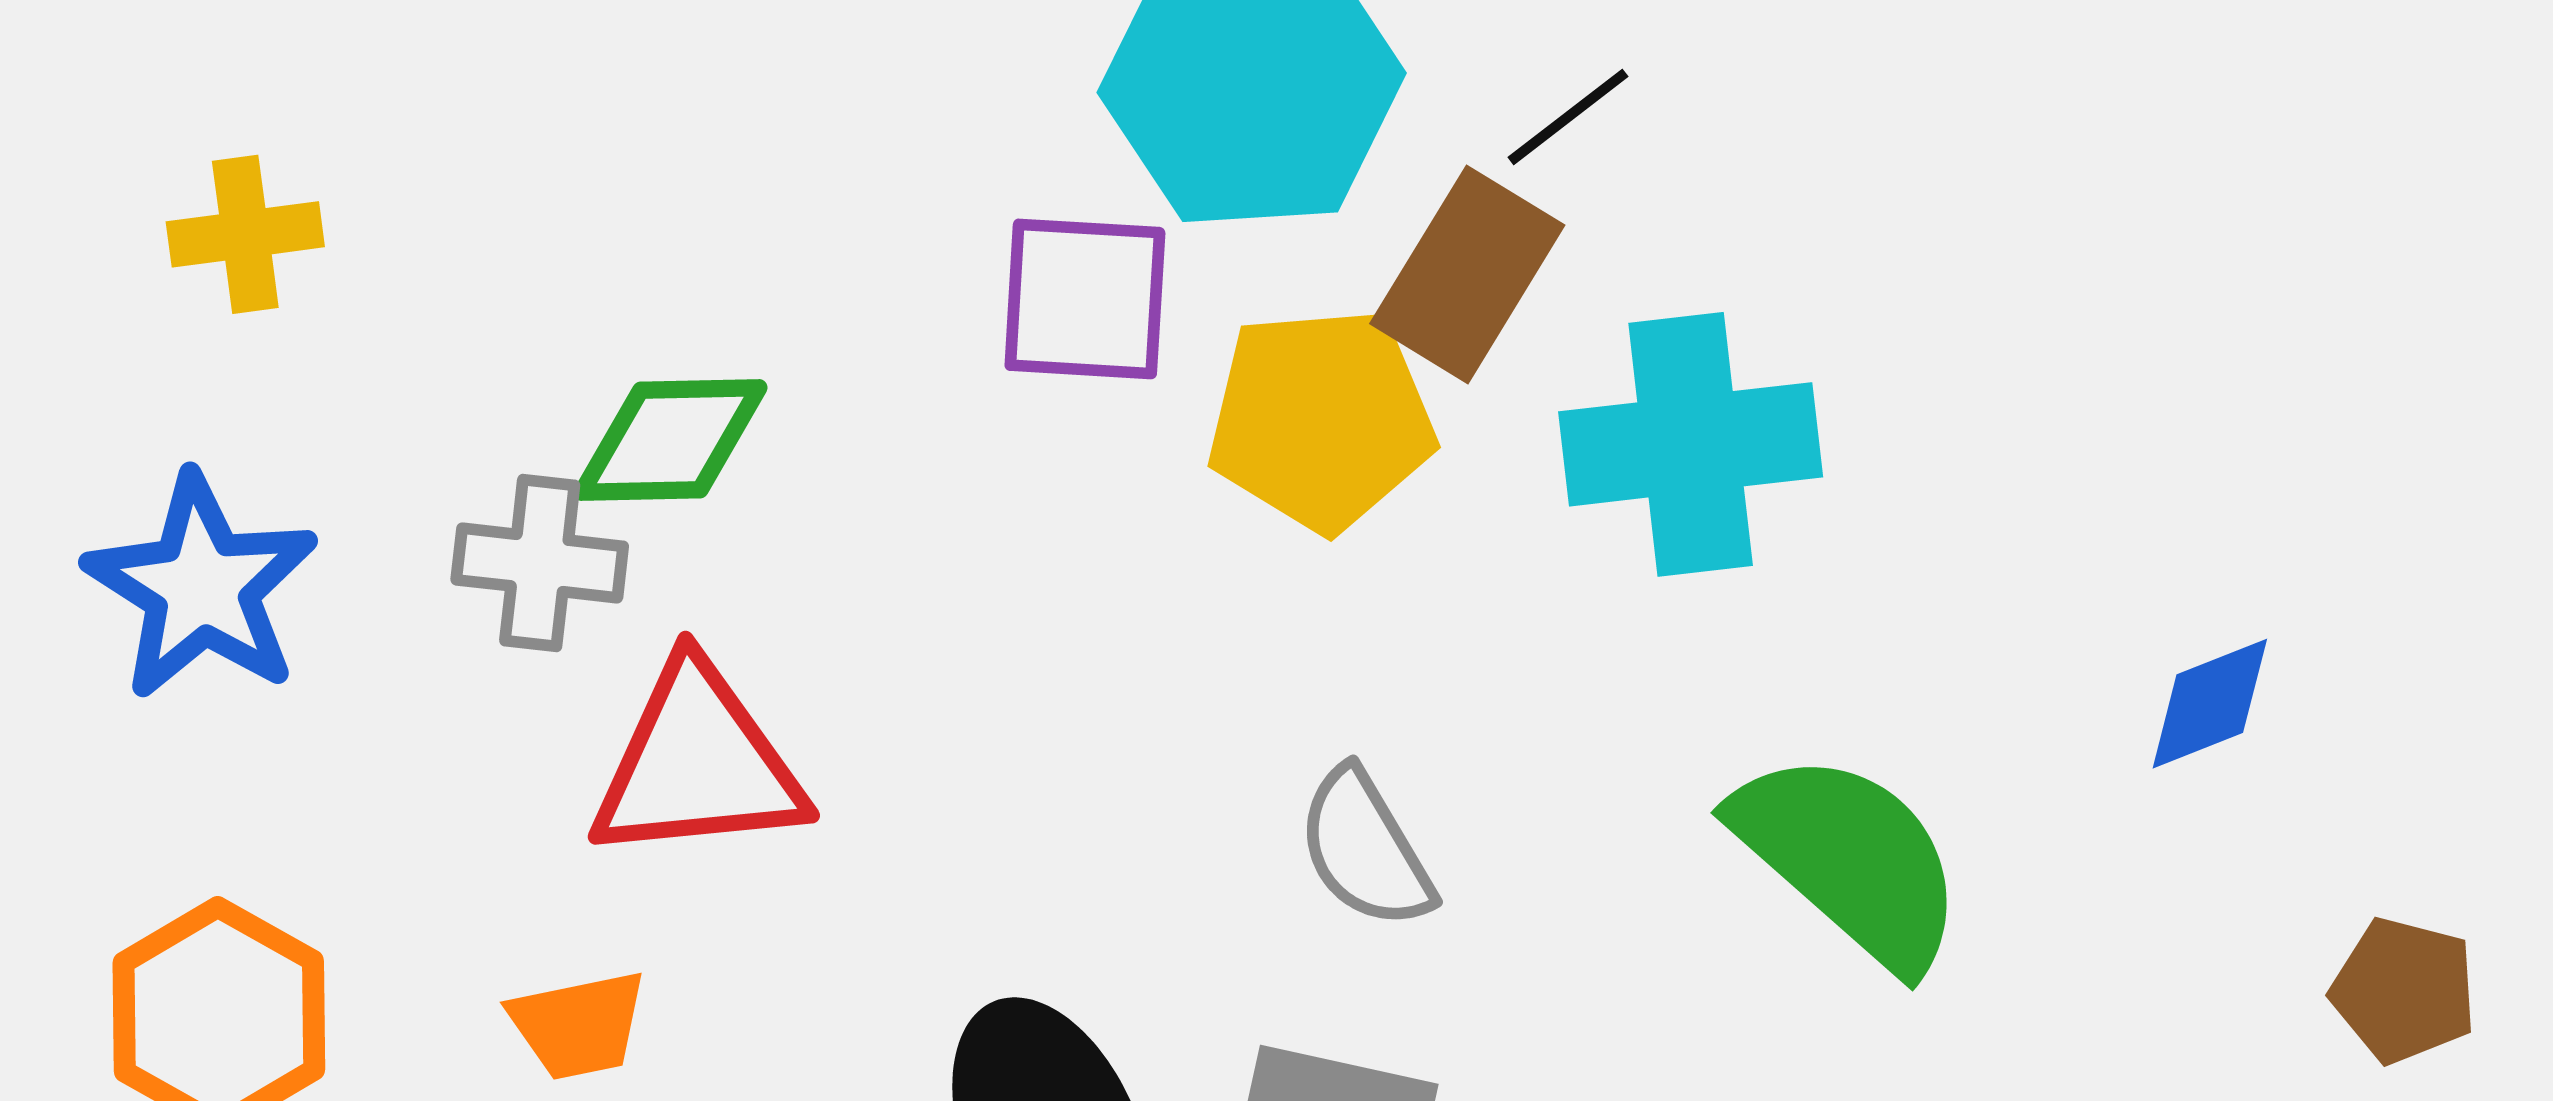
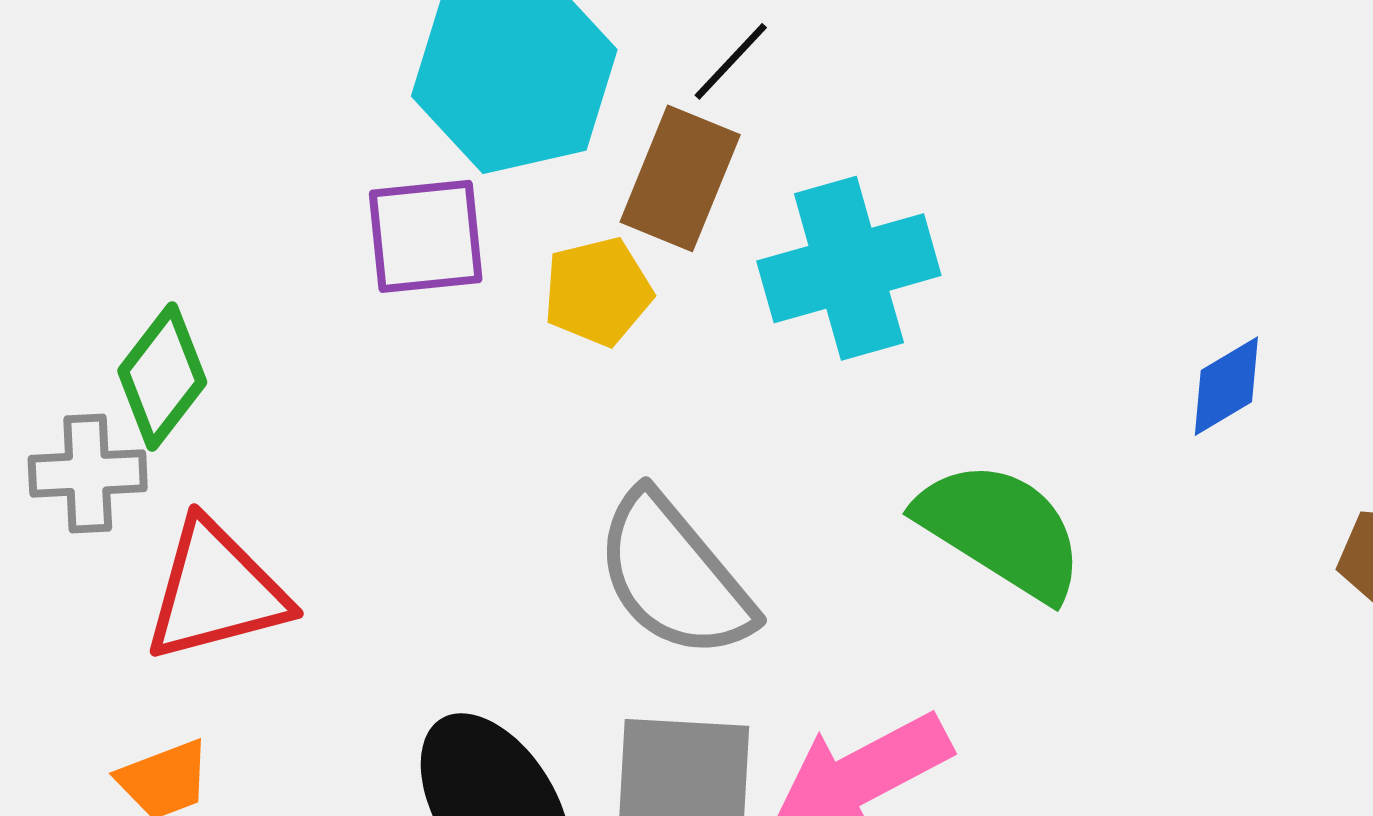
yellow pentagon: (1321, 419) -> (598, 292), size x0.7
green diamond: (670, 440) -> (162, 376), turned -42
gray semicircle: (1365, 849) -> (674, 576), size x1.6

